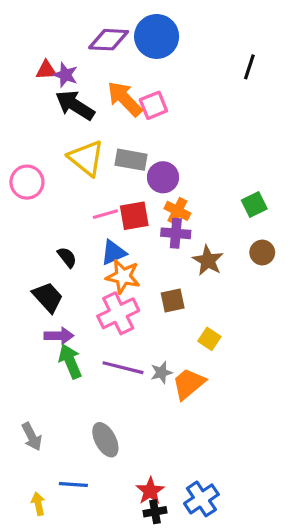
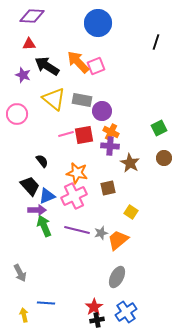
purple diamond: (109, 40) -> (32, 16), moved
purple star: (65, 75) -> (23, 75), moved
blue triangle: (113, 252) -> (47, 196), moved
gray ellipse: (105, 440) -> (117, 277), moved, turned 55

